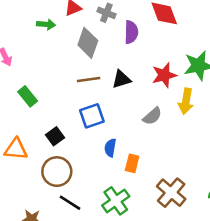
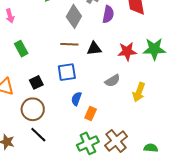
yellow arrow: (186, 101) -> (139, 92), moved
green cross: (116, 201) -> (88, 143), moved

